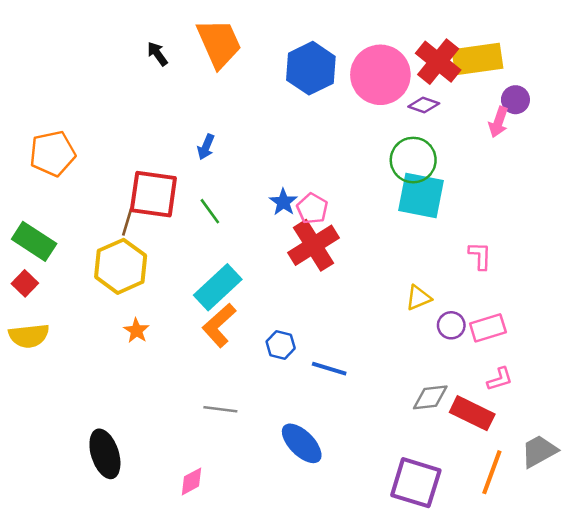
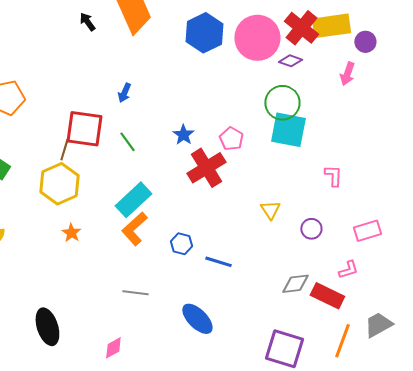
purple circle: (515, 100) -> (365, 42), moved
pink pentagon: (312, 209) -> (231, 139), moved
yellow triangle: (418, 298) -> (270, 210), moved, turned -40
pink rectangle: (488, 328) -> (367, 231), moved

